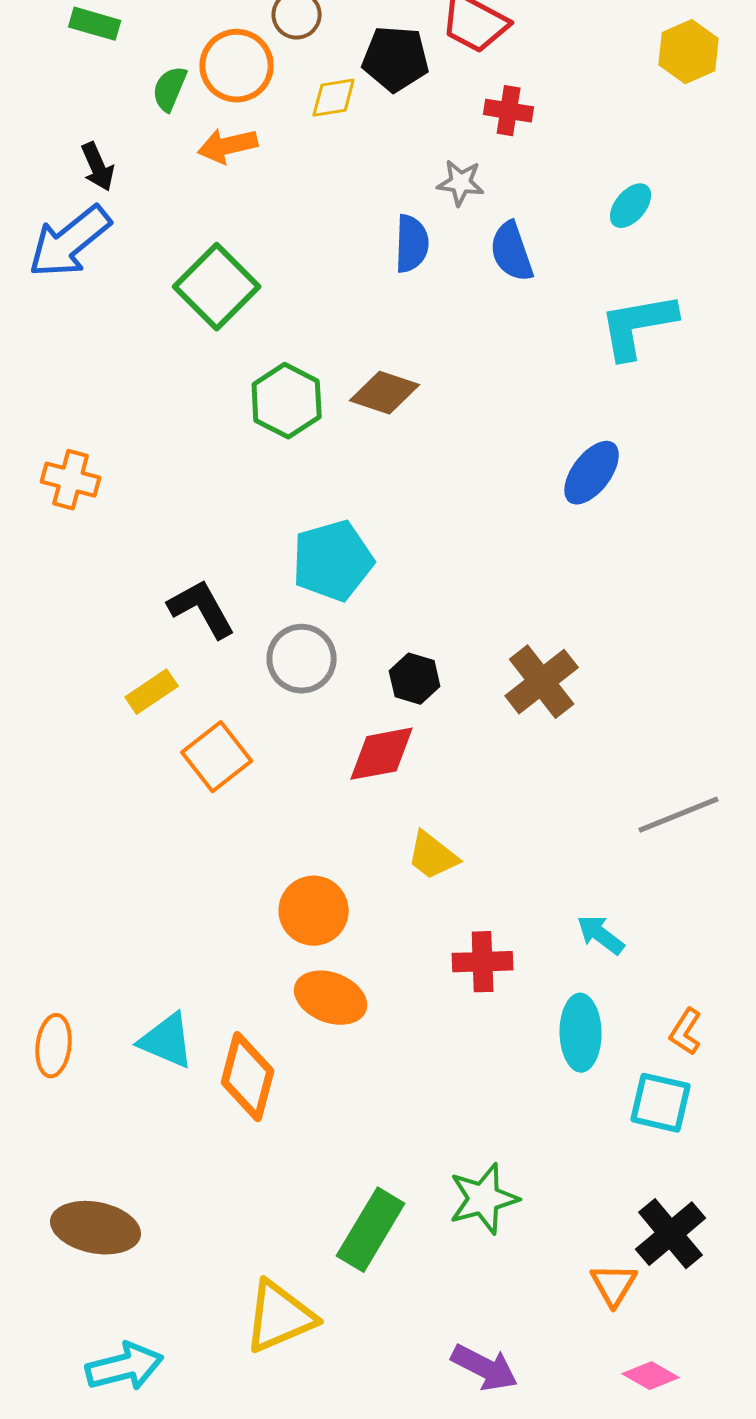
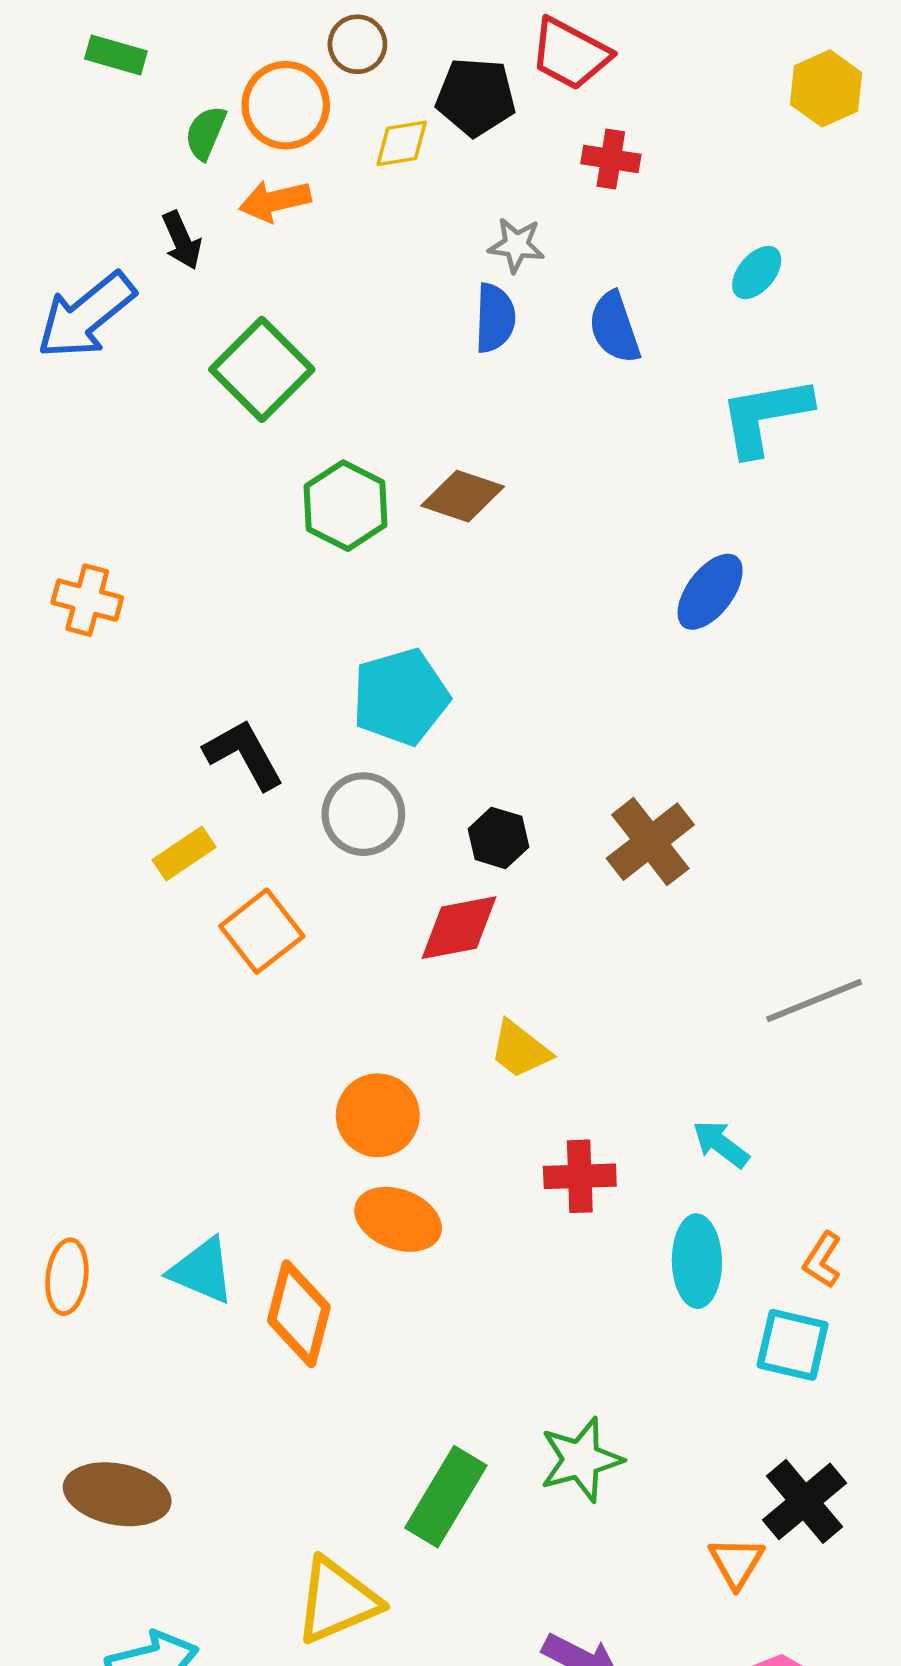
black arrow: (98, 167) -> (182, 240), moved
gray star: (461, 183) -> (516, 245), moved

